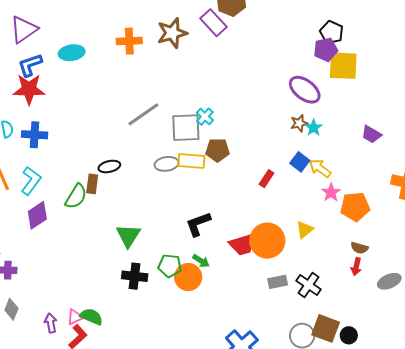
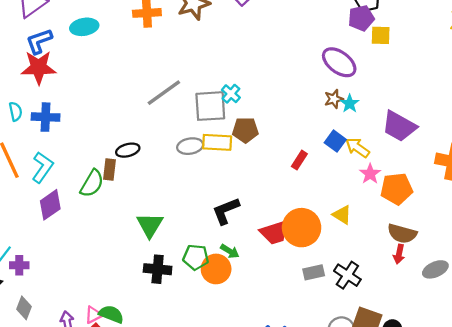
yellow square: (343, 66) -> (381, 35), size x0.6
purple trapezoid: (371, 134) -> (399, 126), moved, size x1.6
yellow triangle: (305, 230) -> (342, 215), turned -48
brown semicircle: (359, 248) -> (402, 234), size x1.5

